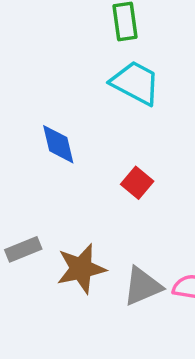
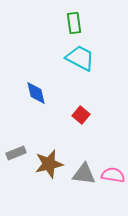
gray triangle: (142, 286) -> (84, 174), turned 30

